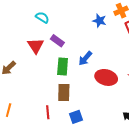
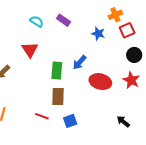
blue star: (99, 21) -> (98, 34), moved
purple rectangle: (57, 41) -> (64, 20), moved
red line: (48, 112) -> (42, 116), turned -64

